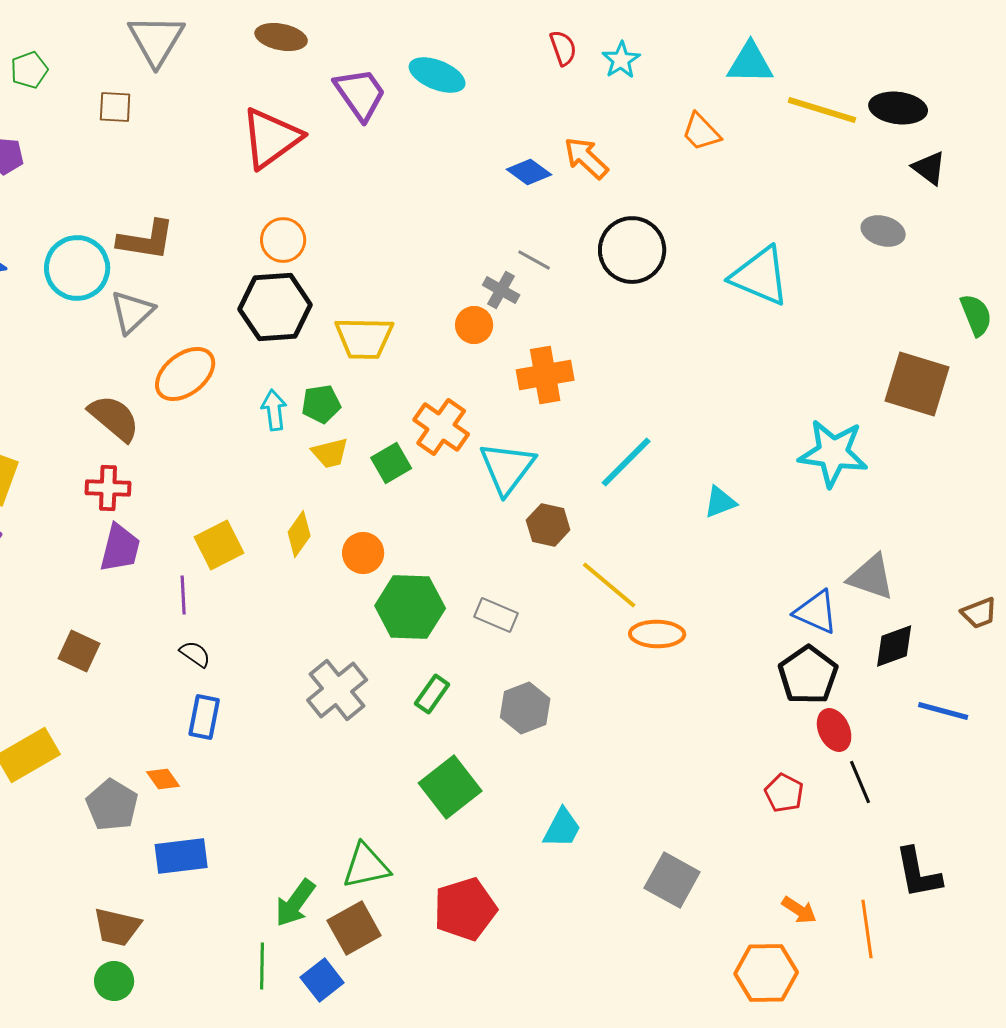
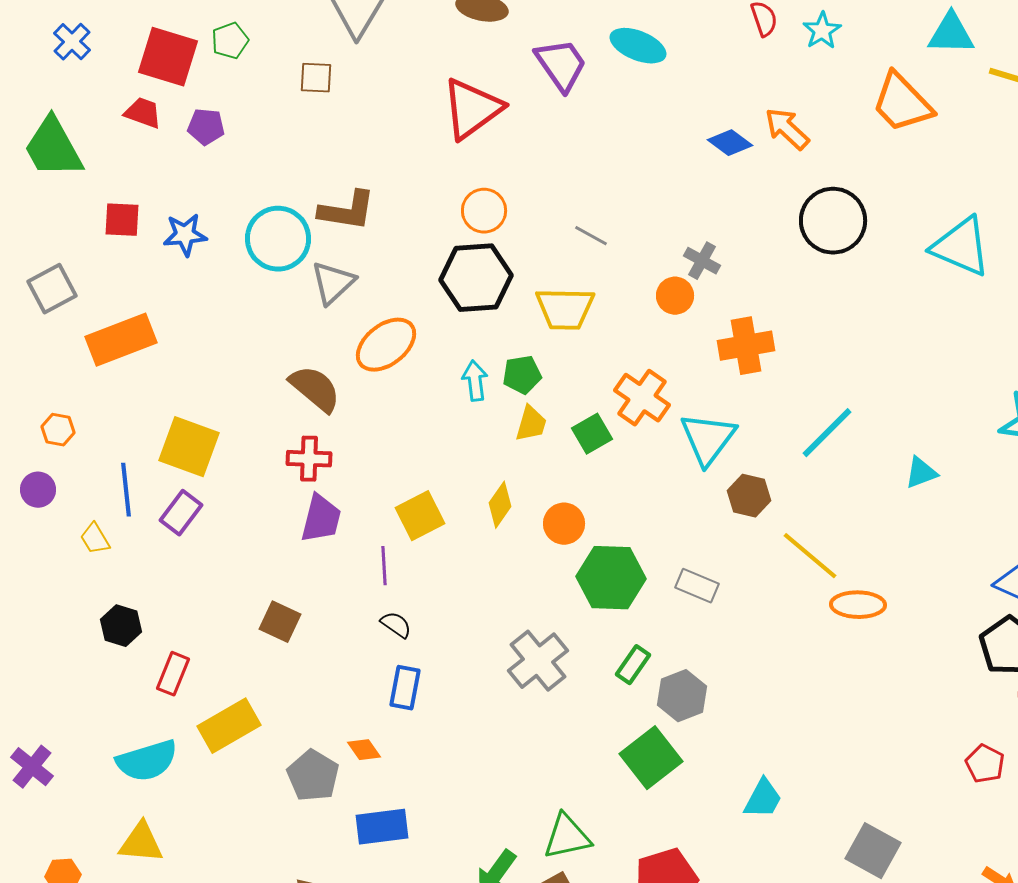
orange trapezoid: (701, 132) -> (902, 103), size x1.6
gray line: (534, 260) -> (591, 236), moved
yellow trapezoid: (330, 453) -> (531, 424), turned -60
gray hexagon: (525, 708) -> (682, 696), moved

